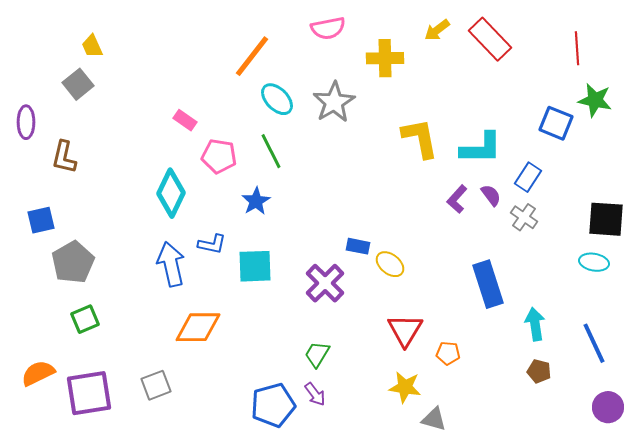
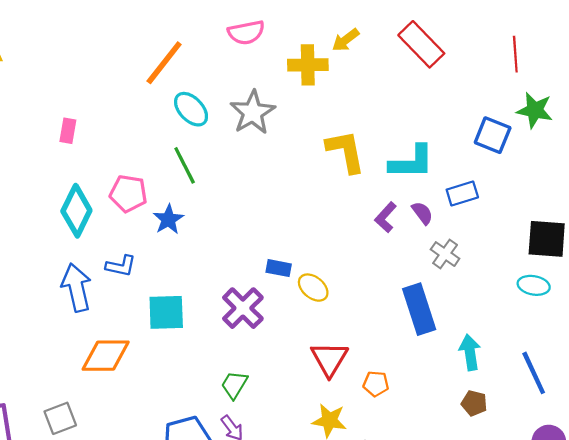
yellow arrow: (437, 30) -> (346, 40), moved
pink rectangle: (185, 120) -> (68, 131), moved, turned 65
pink pentagon: (219, 156) -> (128, 193), moved
blue rectangle: (528, 177) -> (462, 193), turned 40
gray cross: (524, 217) -> (445, 254), moved
cyan square: (255, 266) -> (166, 312), moved

